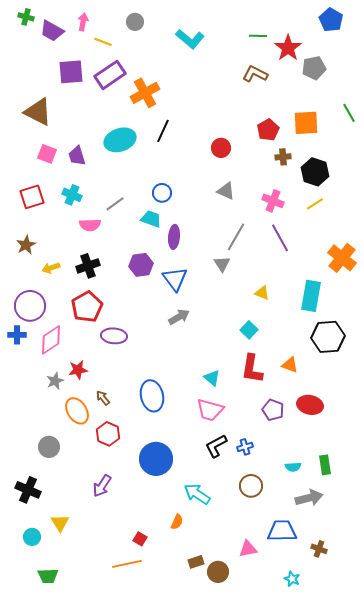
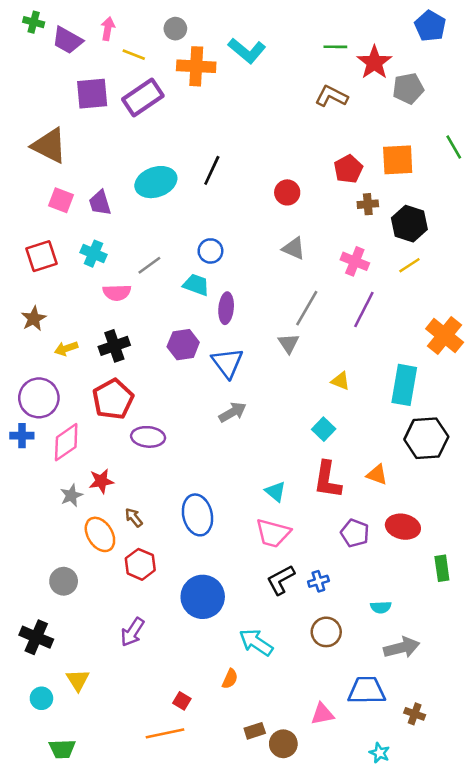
orange cross: (145, 93) -> (196, 66), moved, turned 32
purple line: (280, 238) -> (364, 309), turned 56
green rectangle: (325, 465) -> (442, 568), moved

